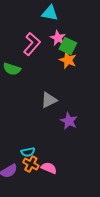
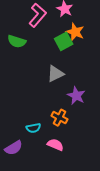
green square: (68, 46) -> (64, 41), moved, turned 36
orange cross: (31, 164) -> (60, 118), moved

